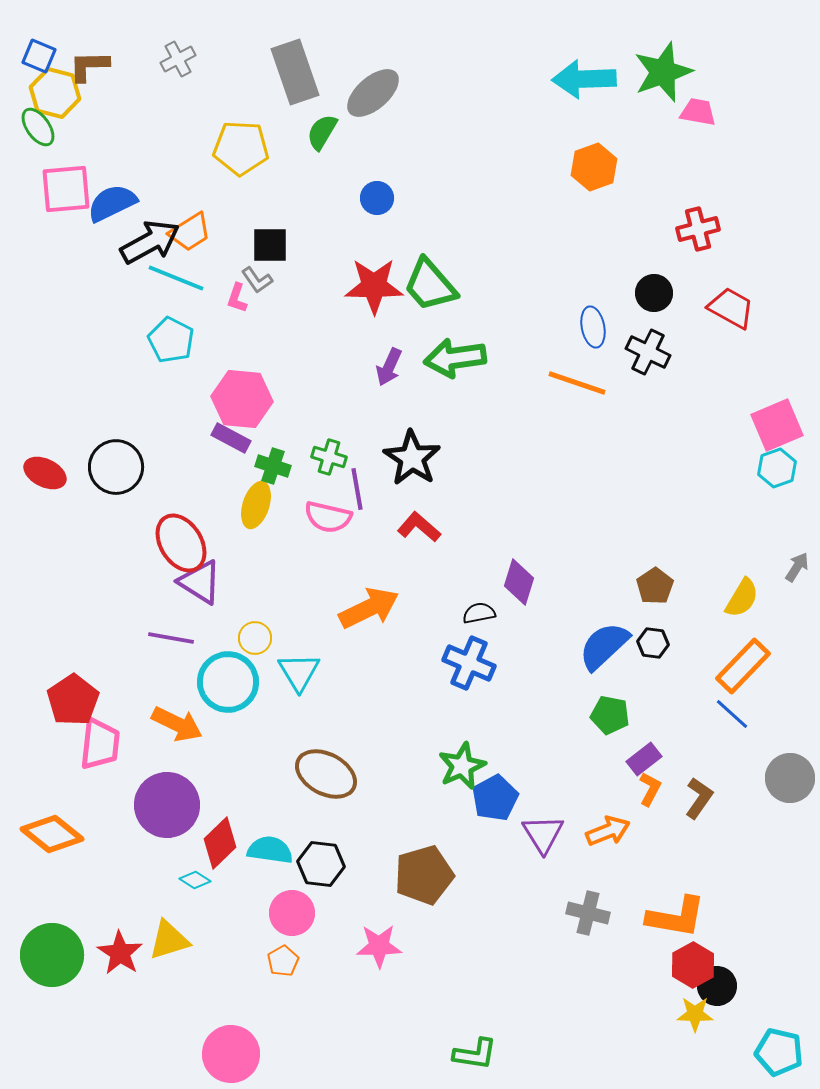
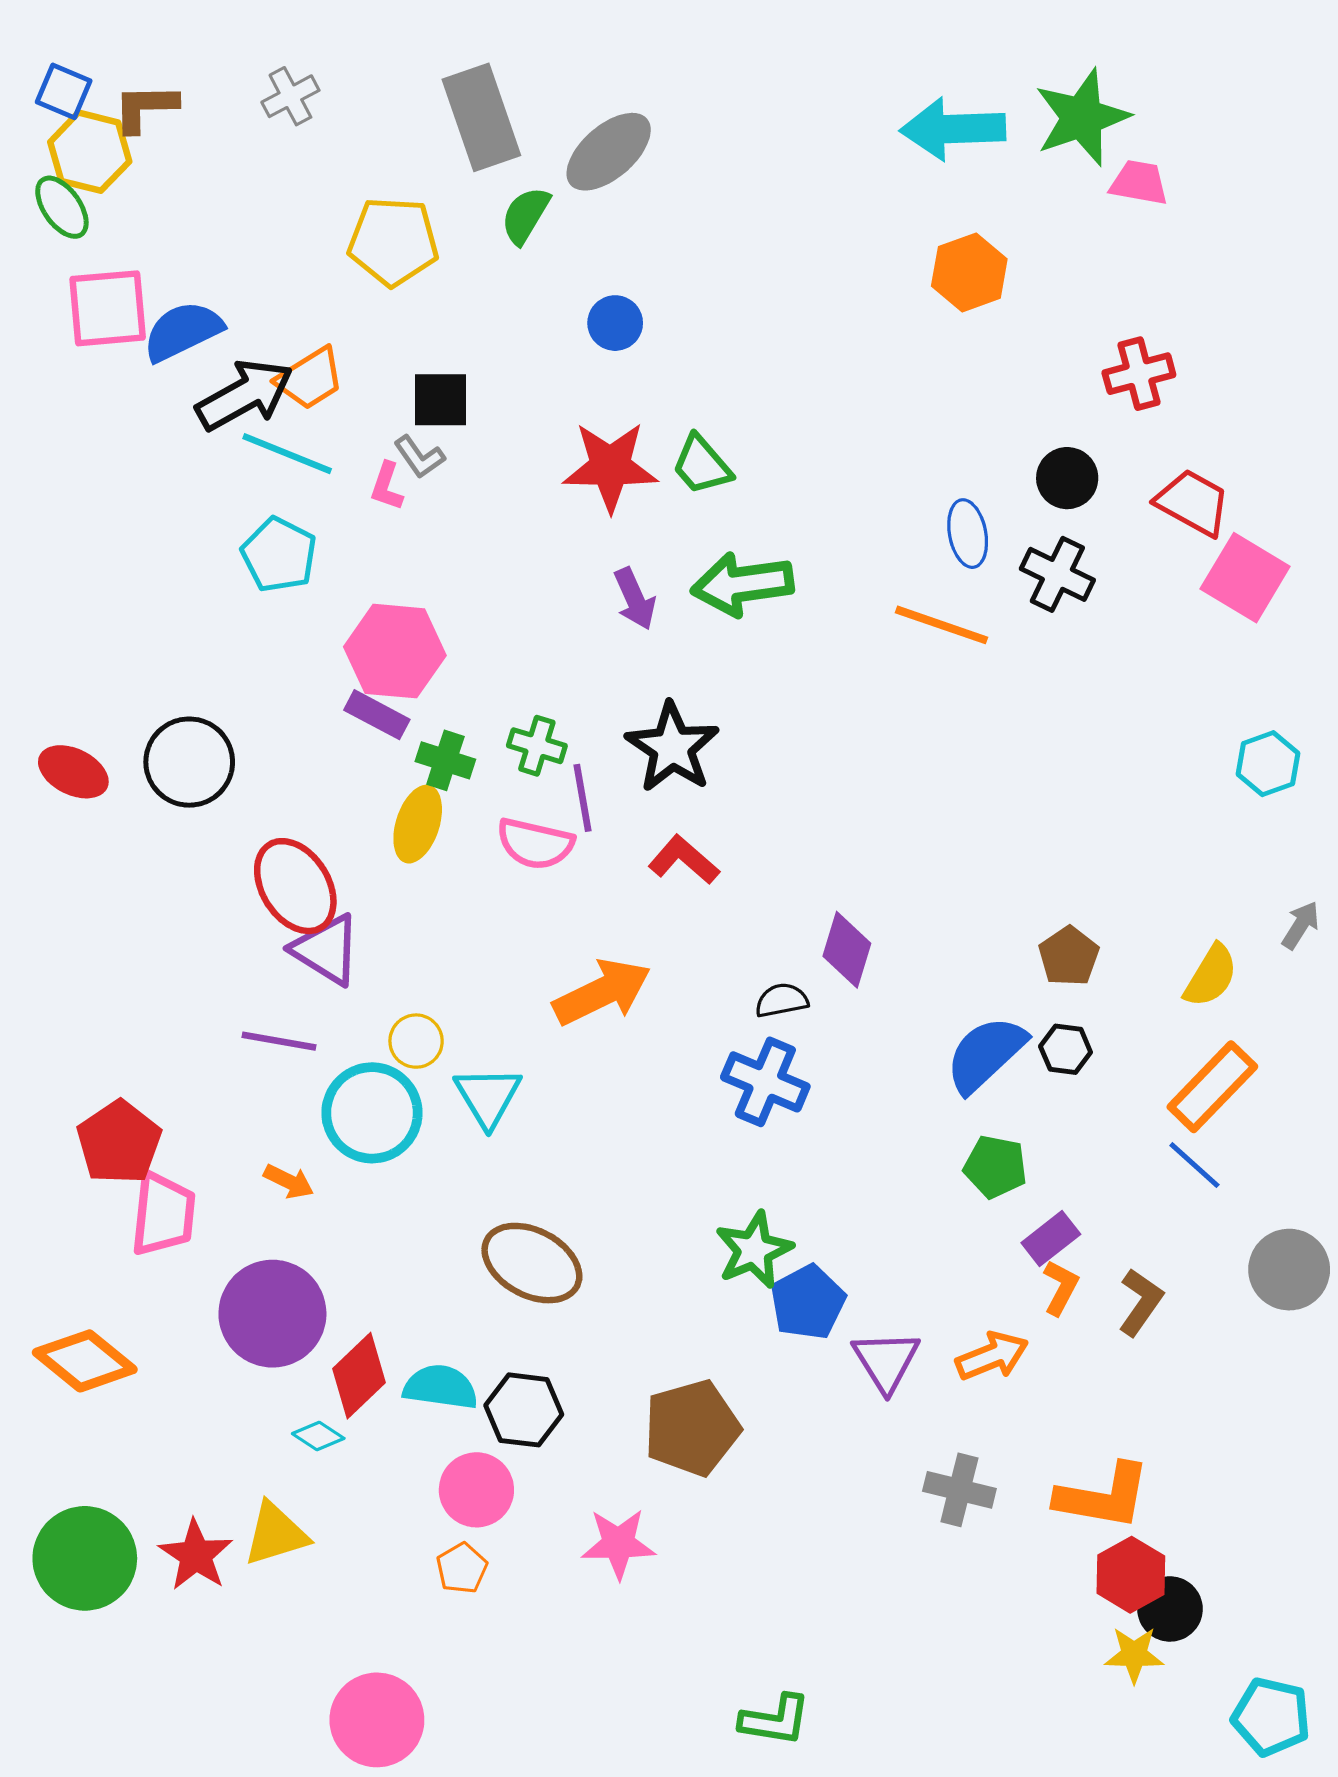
green trapezoid: (430, 285) -> (702, 465), size x0.7
purple arrow: (389, 367) -> (635, 599), turned -48
pink square: (777, 425) -> (1245, 578), moved, turned -36
orange arrow: (177, 724) -> (289, 1181), size x0.6

